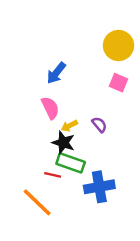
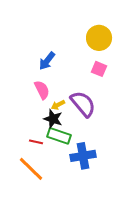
purple semicircle: (99, 125) -> (83, 104), size x2.0
red line: (53, 175) -> (36, 142), moved

